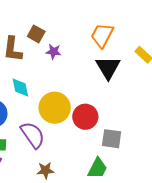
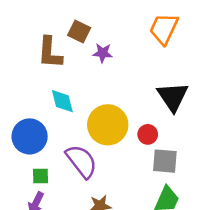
black triangle: (108, 68) -> (173, 97), moved
red circle: (85, 117) -> (148, 134), size x0.6
gray square: (112, 139) -> (165, 161), moved

